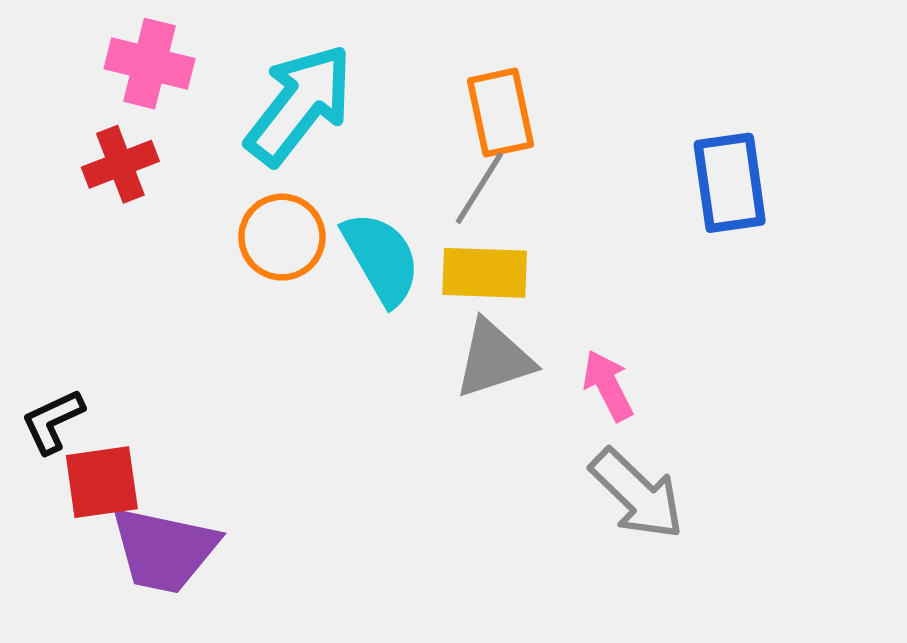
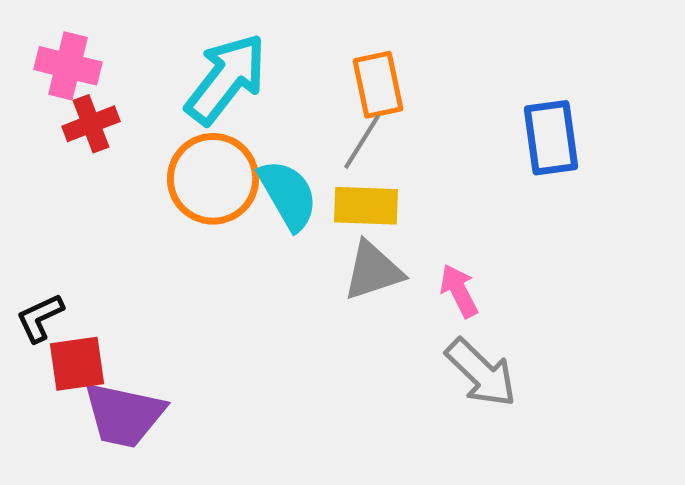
pink cross: (150, 64) -> (68, 66), moved
orange circle: (282, 237) -> (213, 179), size x1.4

